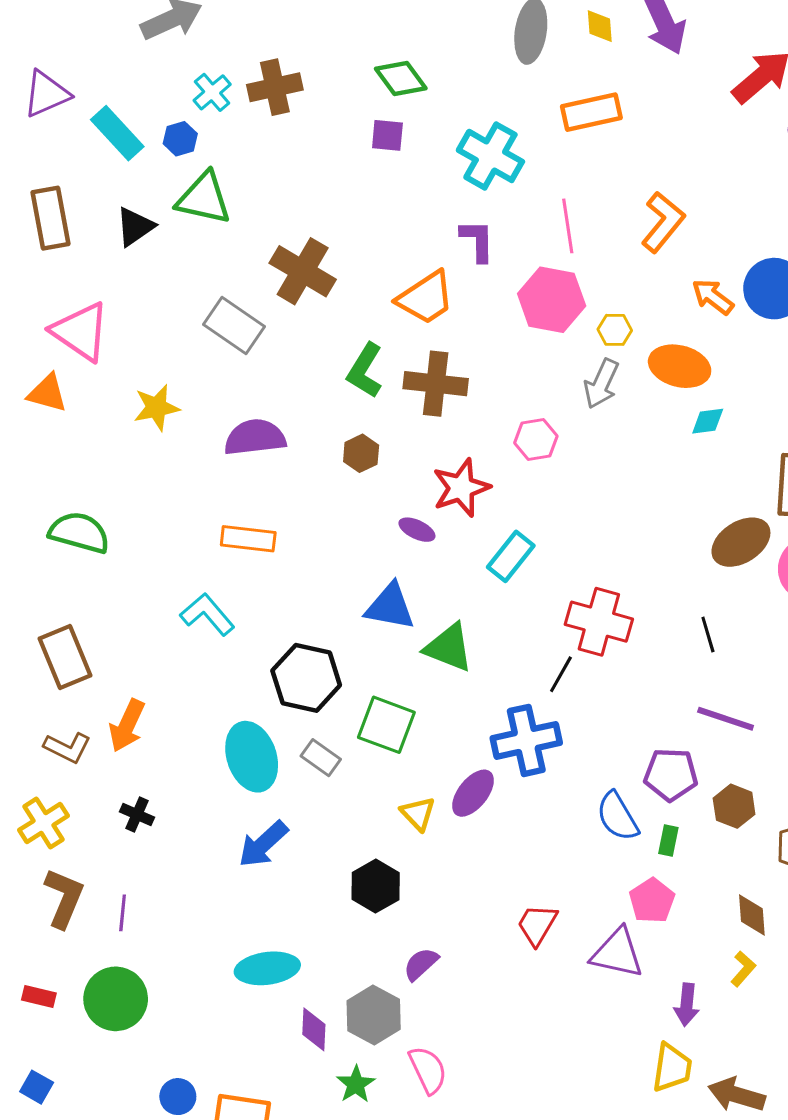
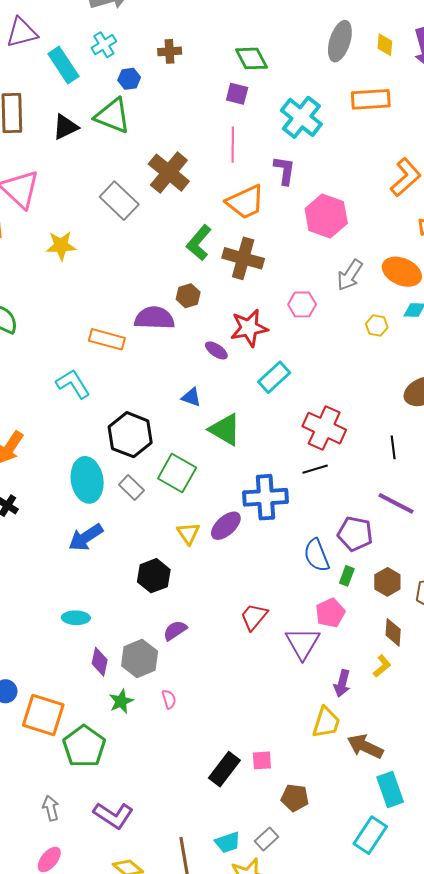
brown cross: (275, 87) -> (170, 51), size x0.7
cyan cross: (212, 92) -> (104, 45), moved
blue hexagon: (180, 139) -> (129, 79), moved
pink line: (568, 226) -> (233, 145), moved
yellow hexagon: (615, 330) -> (377, 326), moved
purple semicircle: (255, 437) -> (154, 318), moved
blue triangle: (390, 607) -> (191, 397), size x0.6
black line: (561, 674) -> (315, 469), moved, turned 35
brown hexagon: (734, 806) -> (387, 582), moved
purple triangle: (617, 953) -> (303, 643), turned 39
cyan ellipse: (267, 968) -> (76, 618), size x0.7
pink semicircle: (428, 1070) -> (169, 699), size x0.6

